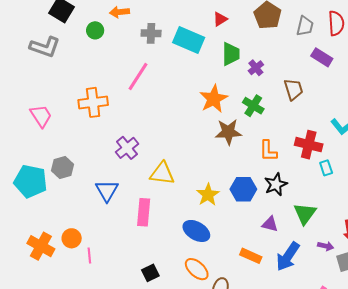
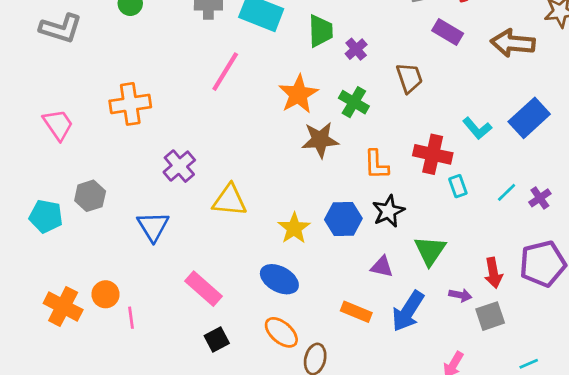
pink line: (138, 77) -> (225, 72), moved
cyan pentagon: (30, 181) -> (46, 216), size x0.7
pink rectangle: (144, 212) -> (204, 289), moved, turned -52

